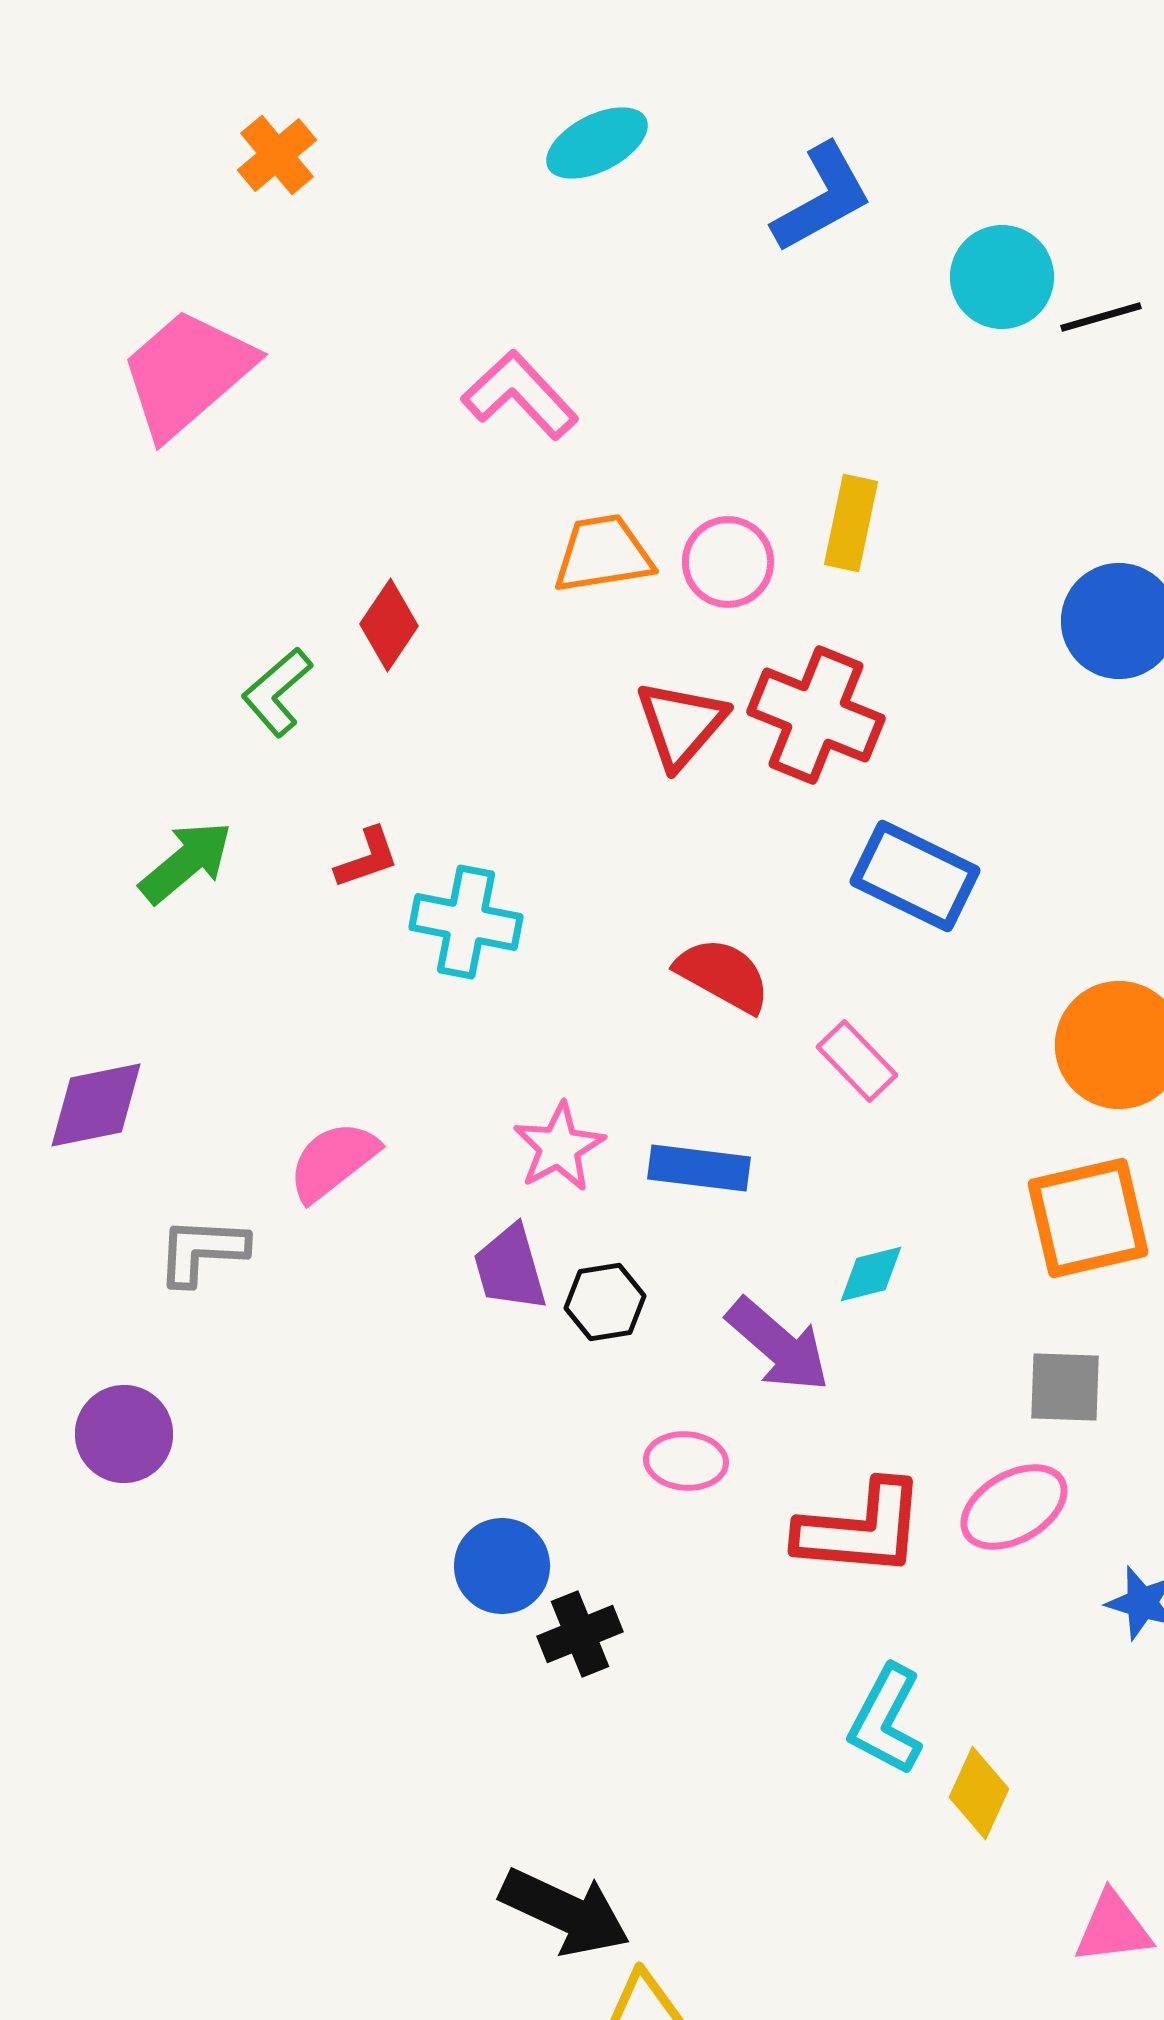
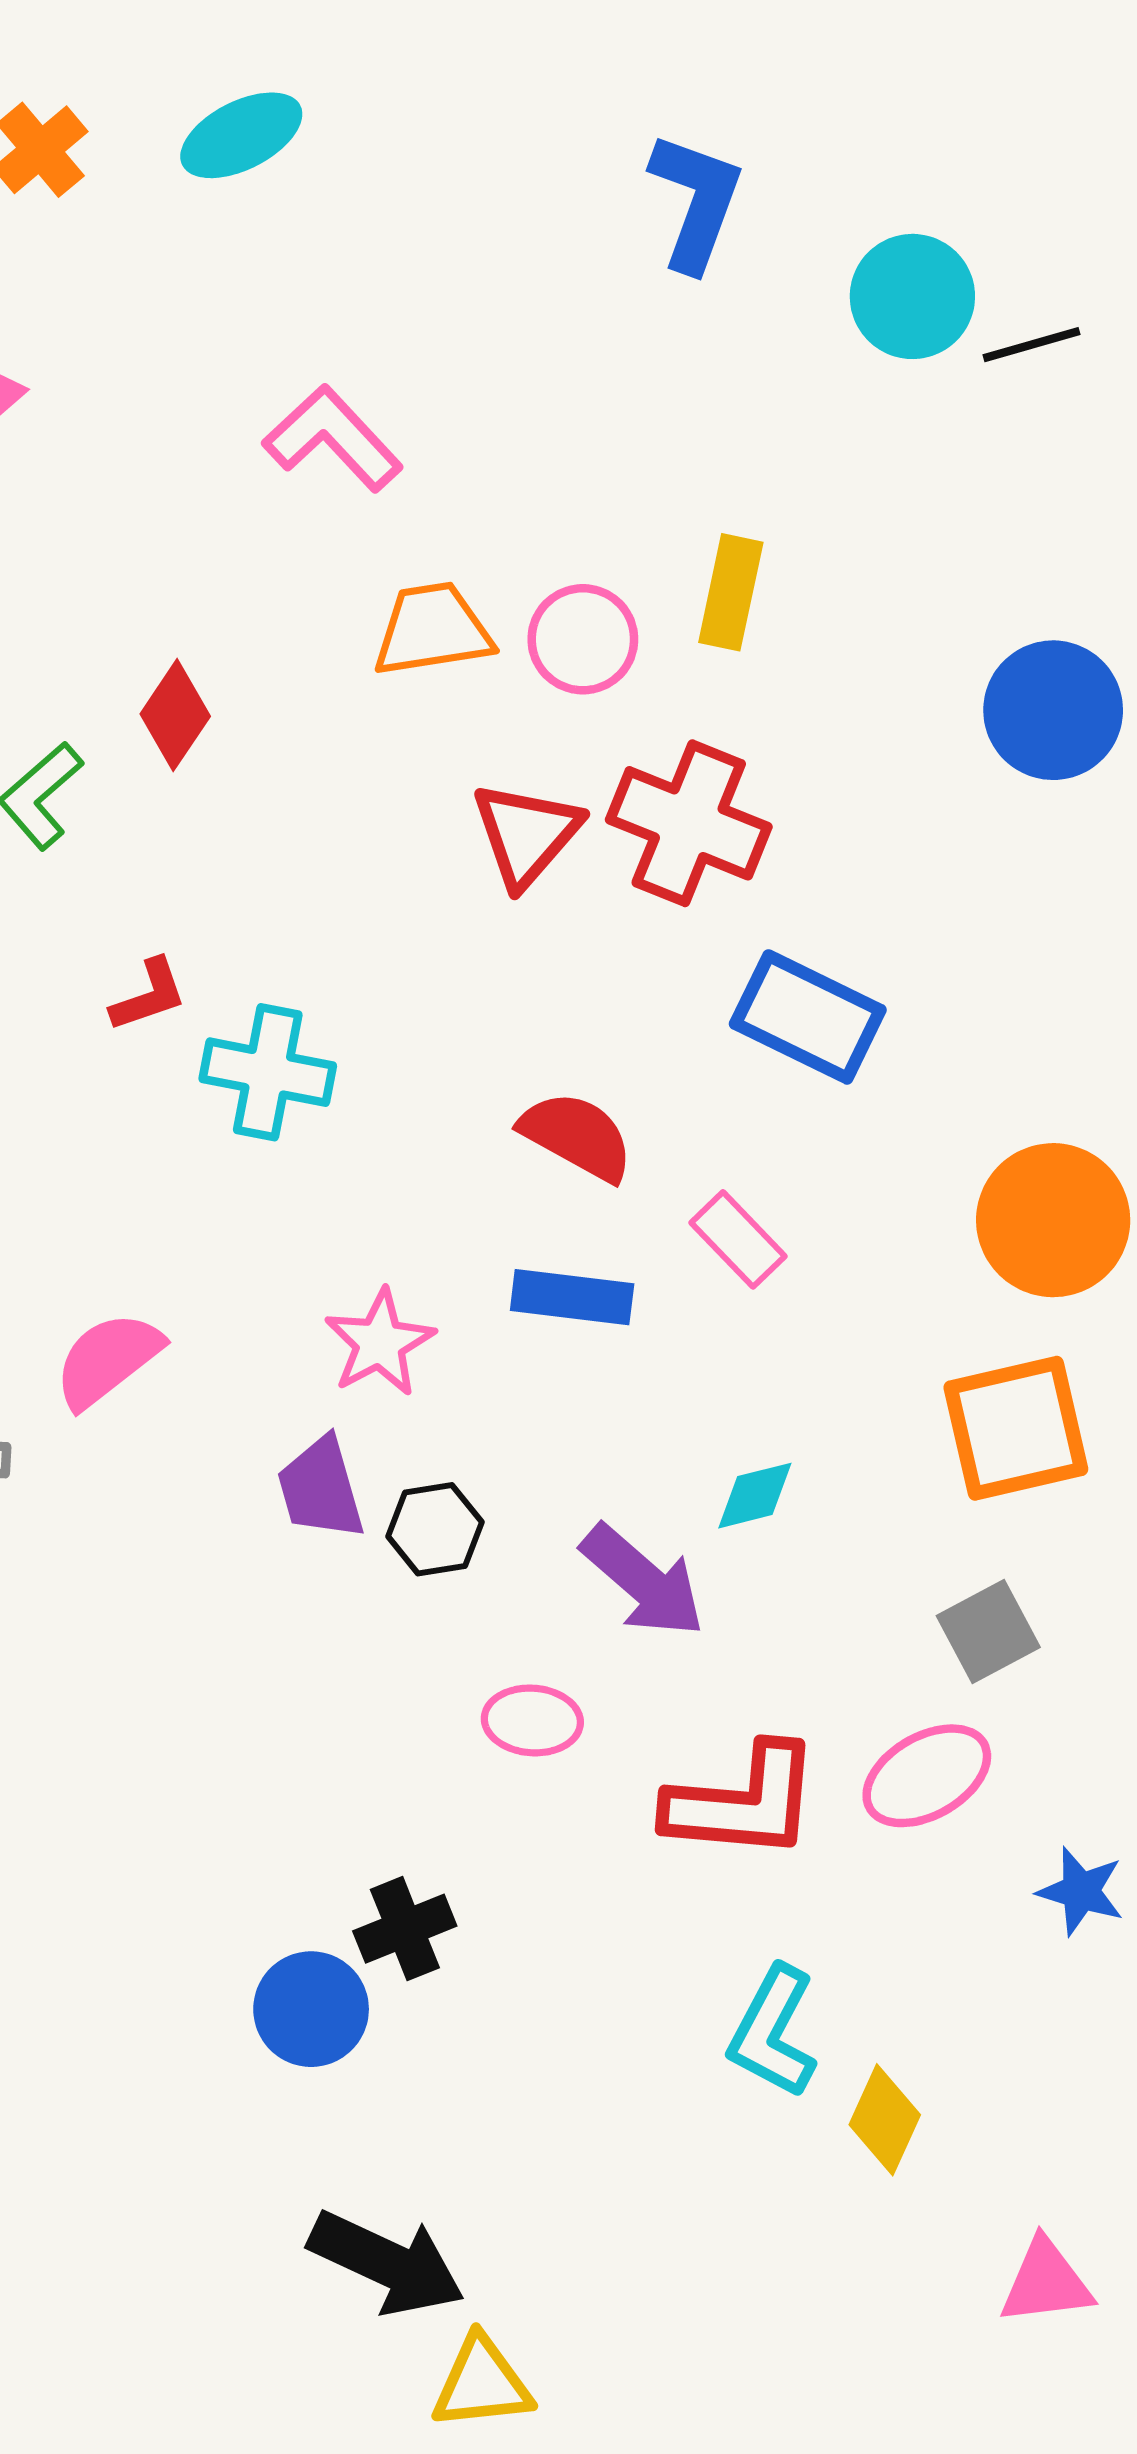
cyan ellipse: (597, 143) -> (241, 135), moved
blue L-shape: (822, 198) -> (696, 201), turned -41
blue rectangle: (699, 1168) -> (572, 1297), moved
gray square: (1065, 1387) -> (988, 1631), turned -30
blue circle: (502, 1566) -> (311, 2009), moved

